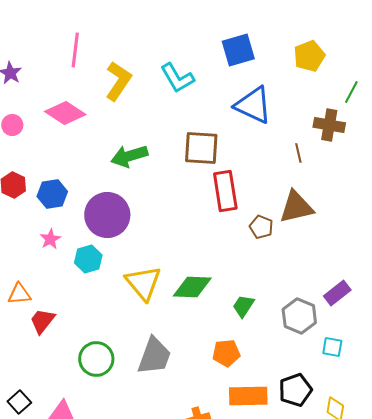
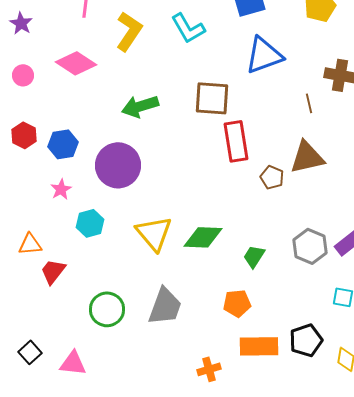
blue triangle: (253, 105) -> (264, 55), turned -45
cyan hexagon: (88, 259) -> (90, 223), moved
gray hexagon: (299, 316) -> (310, 246), moved

